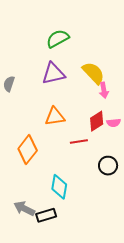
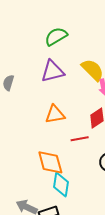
orange diamond: (28, 150) -> (50, 162), moved, turned -52

